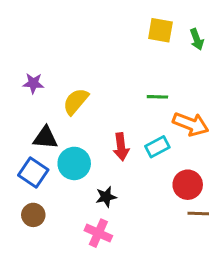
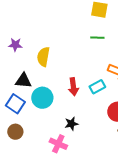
green line: (157, 97) -> (97, 38), moved
yellow semicircle: (76, 101) -> (43, 57), turned -30
black star: (106, 197) -> (71, 124), moved

